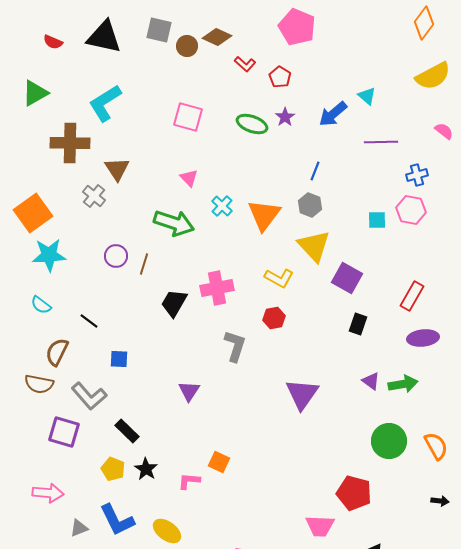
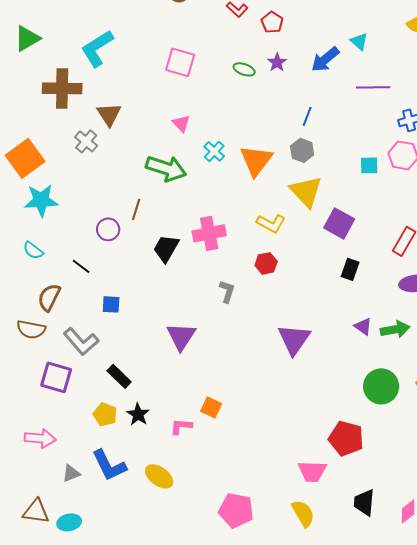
green ellipse: (252, 124) -> (244, 69), size x0.7
purple circle: (116, 256) -> (108, 229), moved
gray L-shape: (235, 346) -> (227, 291), size x0.7
purple triangle: (189, 391) -> (181, 336), size x1.4

